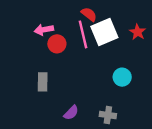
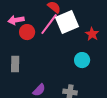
red star: (138, 32) -> (92, 34), moved
pink line: (83, 34) -> (49, 24), turned 50

